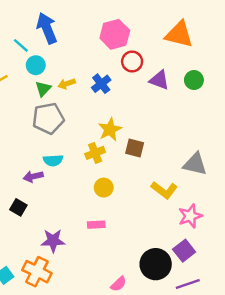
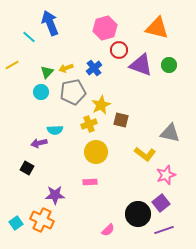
cyan circle: (36, 65) -> (41, 92), moved
purple triangle: (159, 80) -> (141, 65), size x1.4
gray pentagon: (48, 118) -> (73, 92), moved
yellow circle: (104, 188) -> (96, 152), size x1.5

